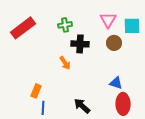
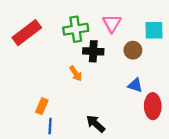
pink triangle: (108, 20) -> (112, 23), moved
green cross: (65, 25) -> (76, 29), size x1.5
blue triangle: (116, 83) -> (135, 85), moved
red ellipse: (123, 104) -> (153, 106), moved

